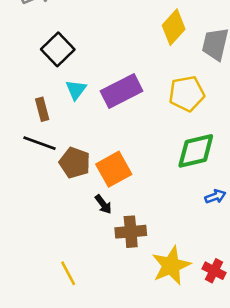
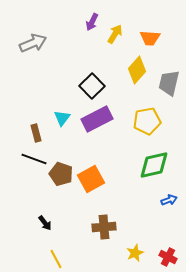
black square: (58, 49) -> (92, 86), moved
black arrow: (103, 204) -> (45, 223), moved
yellow star: (171, 265) -> (135, 253), size x0.6

